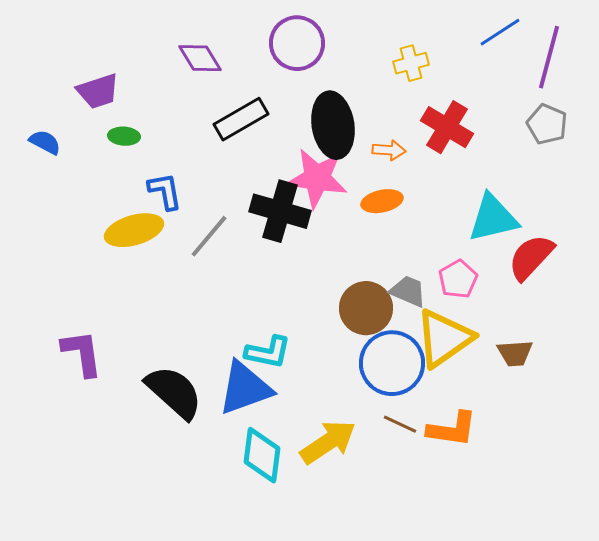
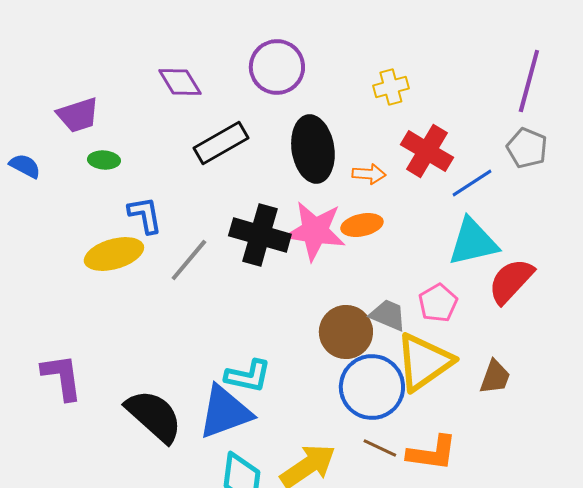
blue line: (500, 32) -> (472, 183), moved
pink star: (317, 178) -> (315, 231), moved
brown trapezoid: (515, 353) -> (495, 377), turned -66

